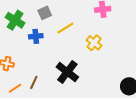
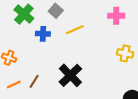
gray square: (45, 13) -> (56, 11), turned -32
yellow cross: (94, 43) -> (125, 53), moved, turned -35

